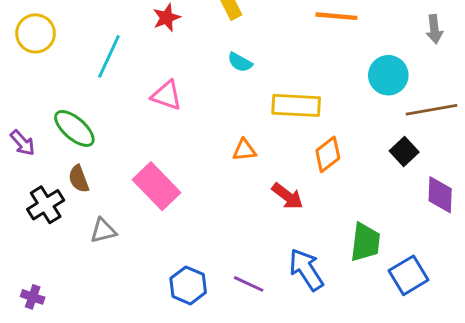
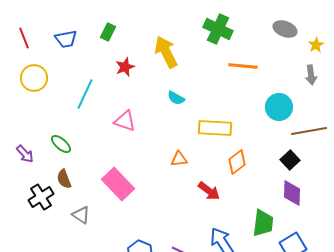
green ellipse: (74, 128) -> (61, 144), size x0.7
purple diamond: (440, 195) -> (292, 193), moved
gray triangle: (103, 231) -> (81, 215), turned 48

